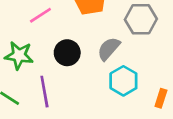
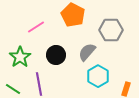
green star: (19, 55) -> (20, 57), turned 30

